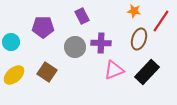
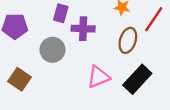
purple rectangle: (82, 16) -> (61, 13), turned 42
purple cross: (101, 43) -> (83, 29), moved

